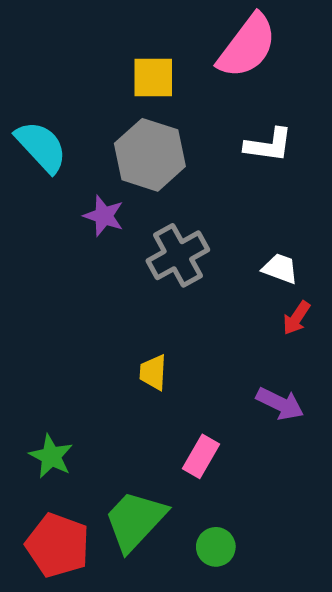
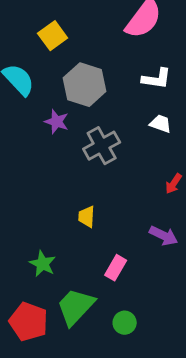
yellow square: (153, 77) -> (53, 36), moved, turned -36
white trapezoid: (280, 269) -> (161, 124), moved
green star: (51, 456) -> (43, 264), moved

